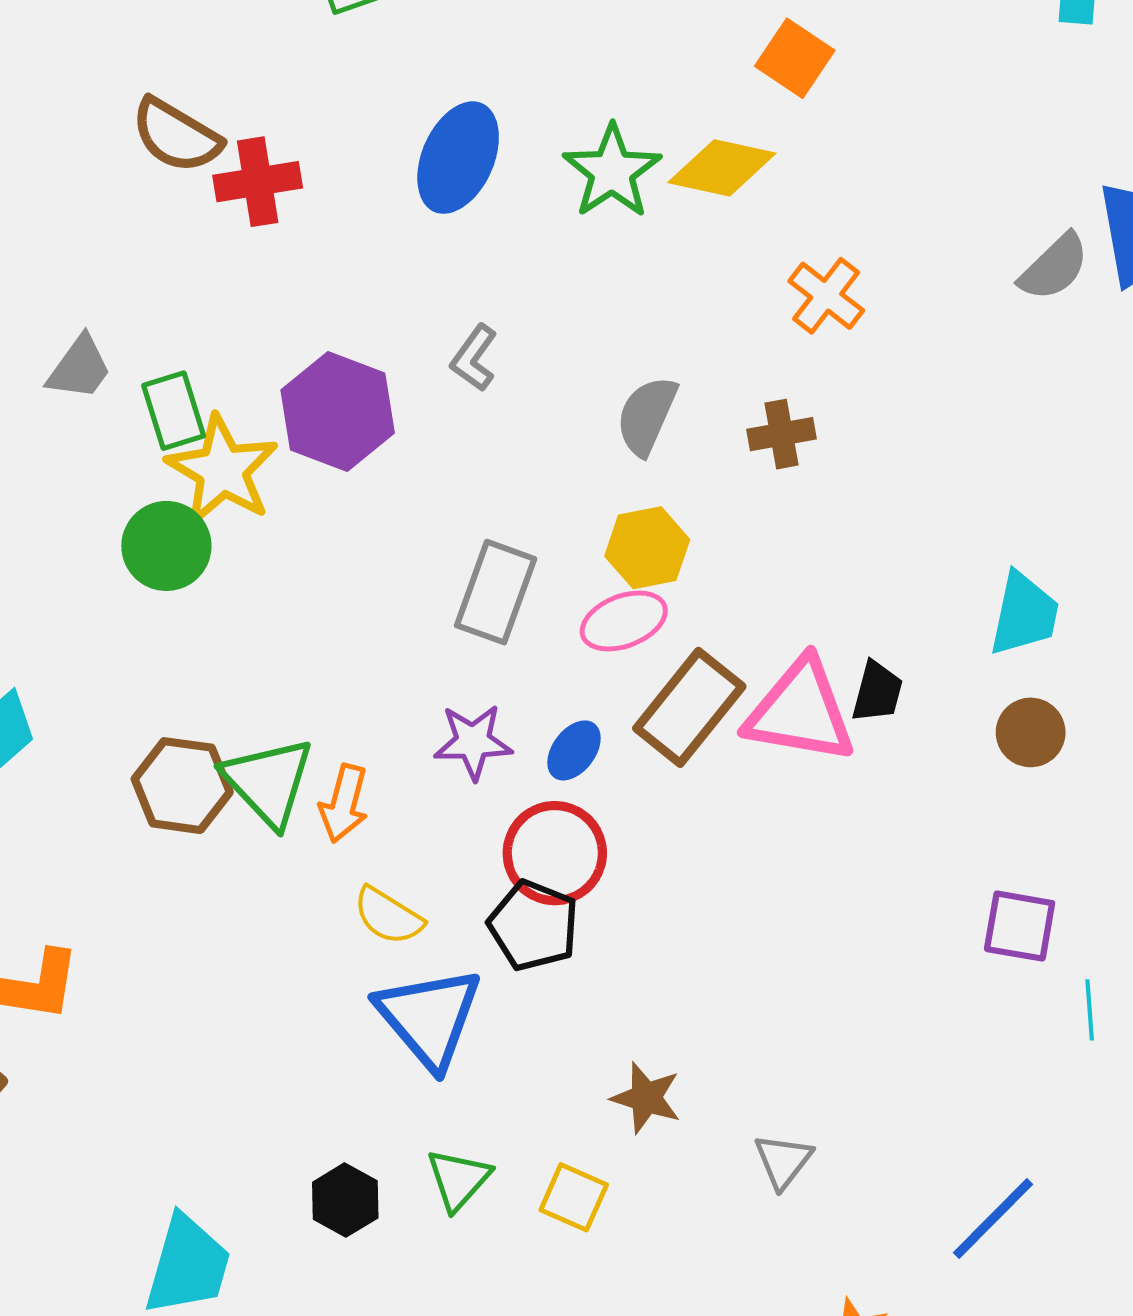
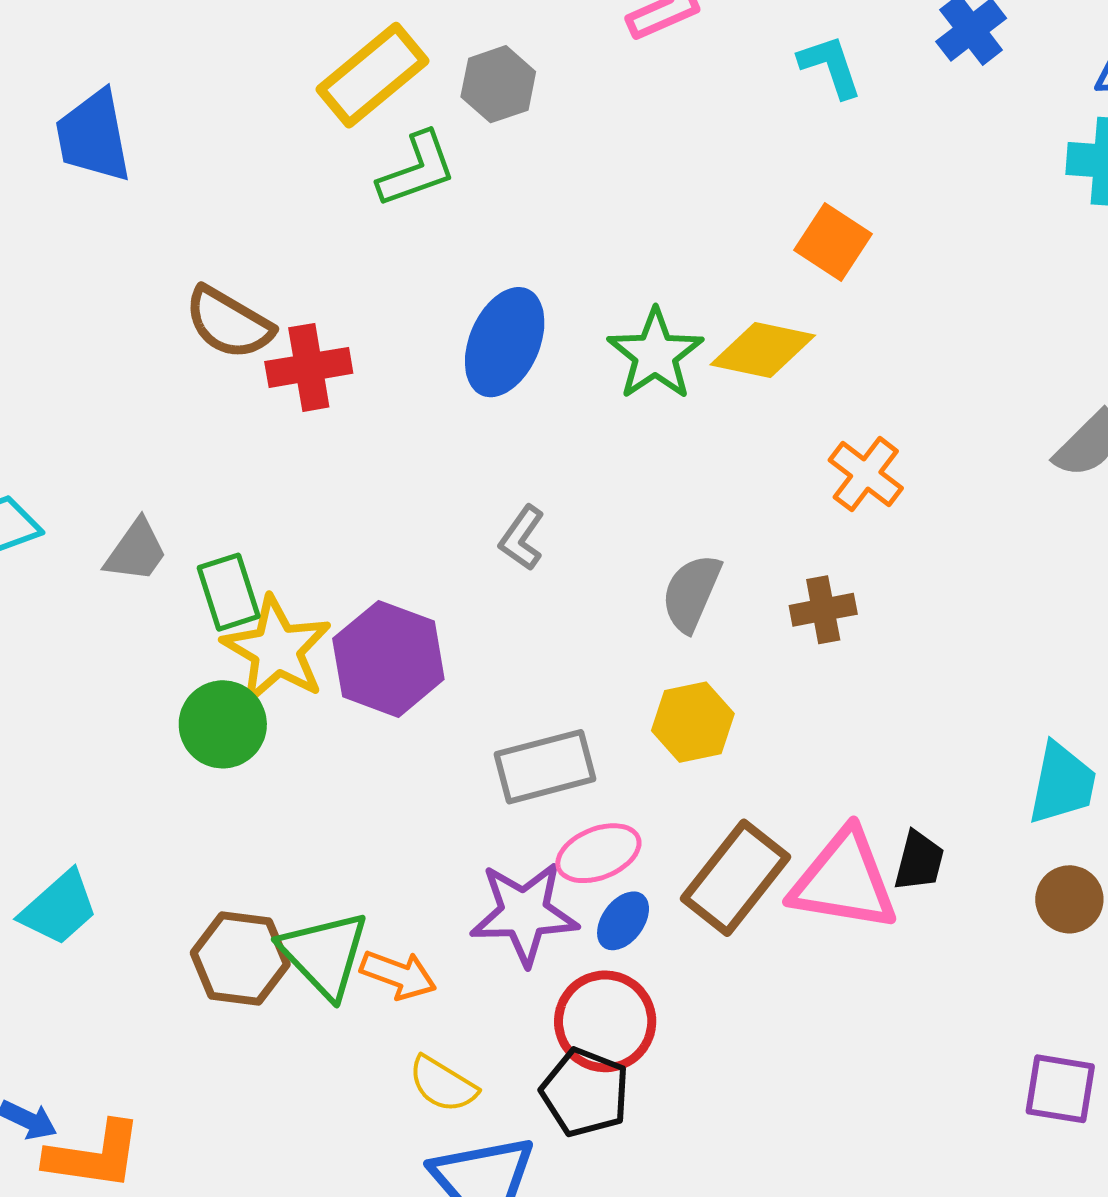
purple hexagon: (338, 411) -> (388, 659), moved
gray rectangle: (496, 592) -> (545, 767), turned 56
pink ellipse: (624, 621) -> (598, 853), moved
purple star: (473, 742) -> (524, 913), size x1.4
orange arrow: (344, 804) -> (398, 975), turned -84

